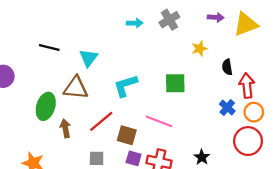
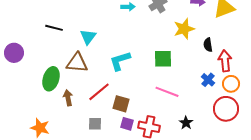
yellow star: (199, 49) -> (184, 29), size x1.5
pink line: (159, 121) -> (167, 92), moved

